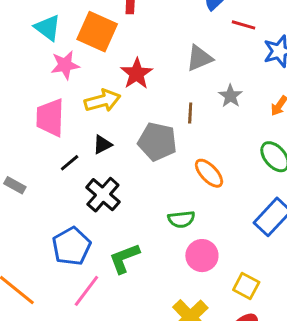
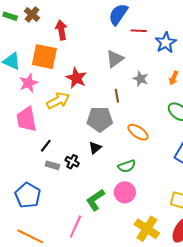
black triangle: (102, 145) -> (95, 148), moved
gray rectangle: (15, 185) -> (52, 165), moved
black cross: (103, 195) -> (72, 162), size x0.6
blue pentagon: (71, 246) -> (28, 195), moved
pink circle: (202, 256) -> (125, 192), moved

